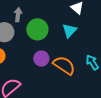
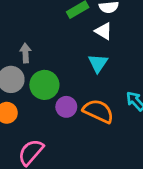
green circle: (37, 29) -> (44, 85), moved

